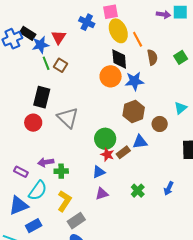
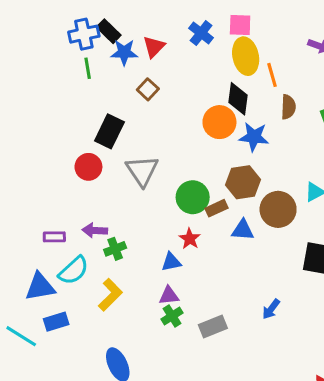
green line: (46, 63) -> (88, 68), moved
brown circle: (160, 124) -> (278, 209), size x1.5
green circle: (105, 139) -> (193, 197), moved
brown rectangle: (123, 152) -> (217, 208), moved
green cross: (61, 171) -> (115, 249), turned -32
purple rectangle: (21, 172) -> (54, 237), turned -40
green cross: (138, 191) -> (172, 316), moved
gray rectangle: (76, 221) -> (213, 327), moved

